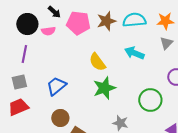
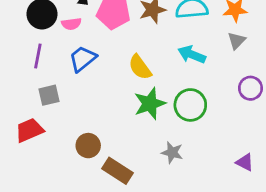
gray square: (19, 82) -> (49, 95), moved
blue trapezoid: (56, 86) -> (83, 59), moved
green circle: (150, 100) -> (190, 105), moved

